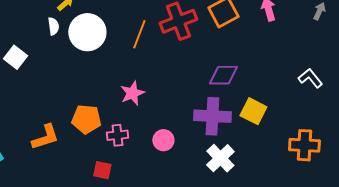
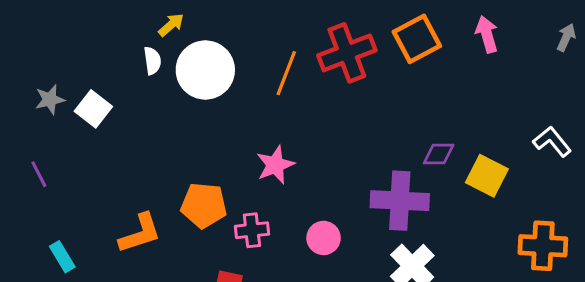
purple diamond: (223, 75) -> (439, 154), moved, size x0.7
yellow square: (253, 111) -> (487, 176), moved

